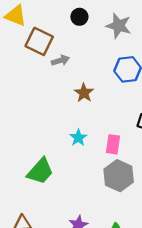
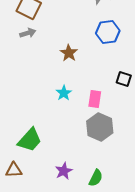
gray arrow: (60, 60) -> (28, 33), moved
green trapezoid: (40, 171) -> (30, 140), moved

